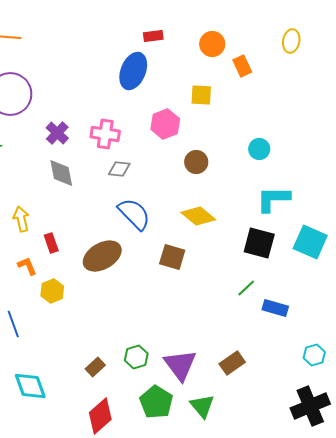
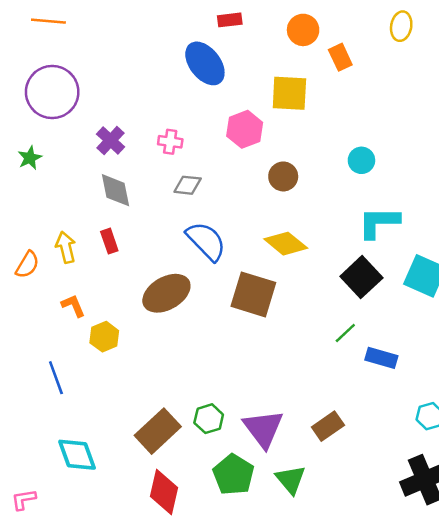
blue ellipse: (133, 71) -> (205, 63), turned -60
yellow square: (201, 95) -> (289, 93), size x1.4
pink cross: (105, 134) -> (170, 142), size x0.7
red rectangle: (51, 243) -> (109, 241), moved
black square: (259, 243) -> (361, 277), turned 32
brown square: (172, 257) -> (253, 294), size x1.4
brown rectangle: (95, 367) -> (158, 431), size x1.8
red diamond: (100, 416) -> (164, 492), turned -36

